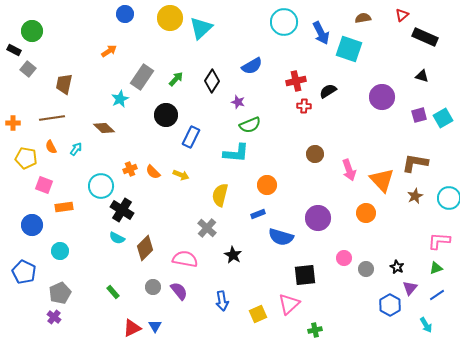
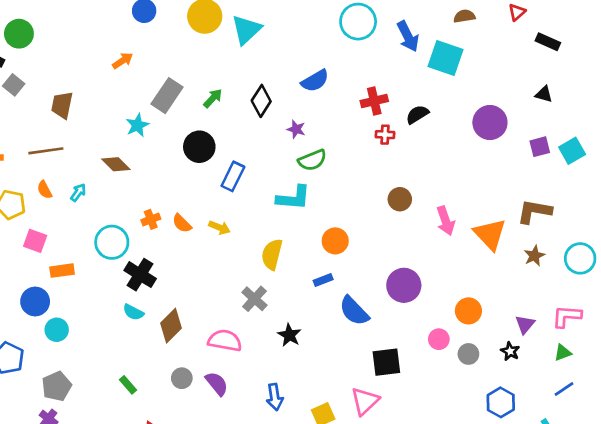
black rectangle: (425, 37) -> (548, 42), size x0.7
orange circle: (366, 213) -> (468, 311), moved
blue circle: (32, 225) -> (35, 301), moved
blue semicircle: (281, 237) -> (354, 311), turned 30
purple triangle: (410, 288) -> (525, 324), moved

